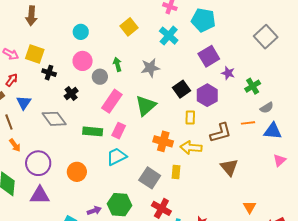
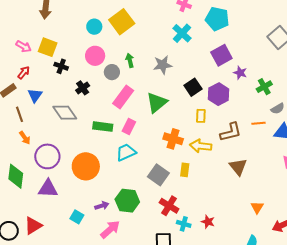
yellow square: (129, 27) -> (122, 22), moved, size x1.4
orange circle: (77, 172) -> (86, 166), size x1.4

